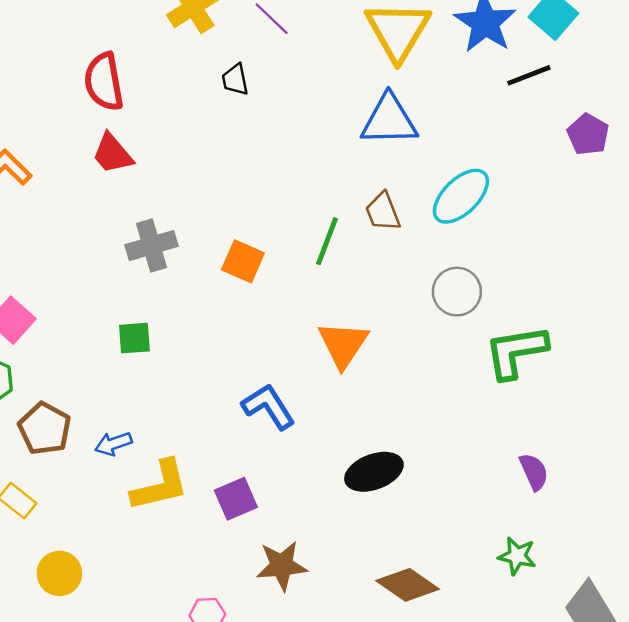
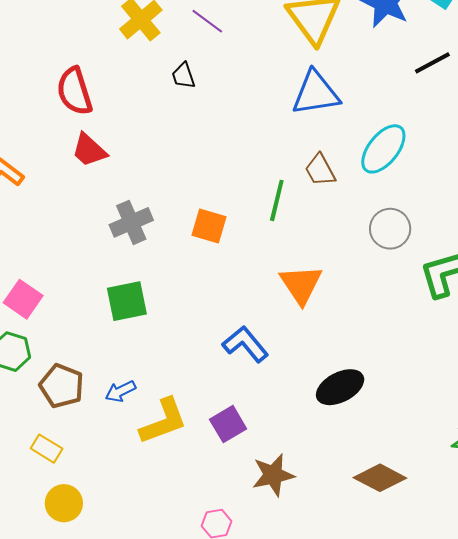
black line: (529, 75) -> (432, 63), moved
green square: (134, 338) -> (127, 301), size x1.4
yellow circle: (59, 573) -> (64, 503), moved

